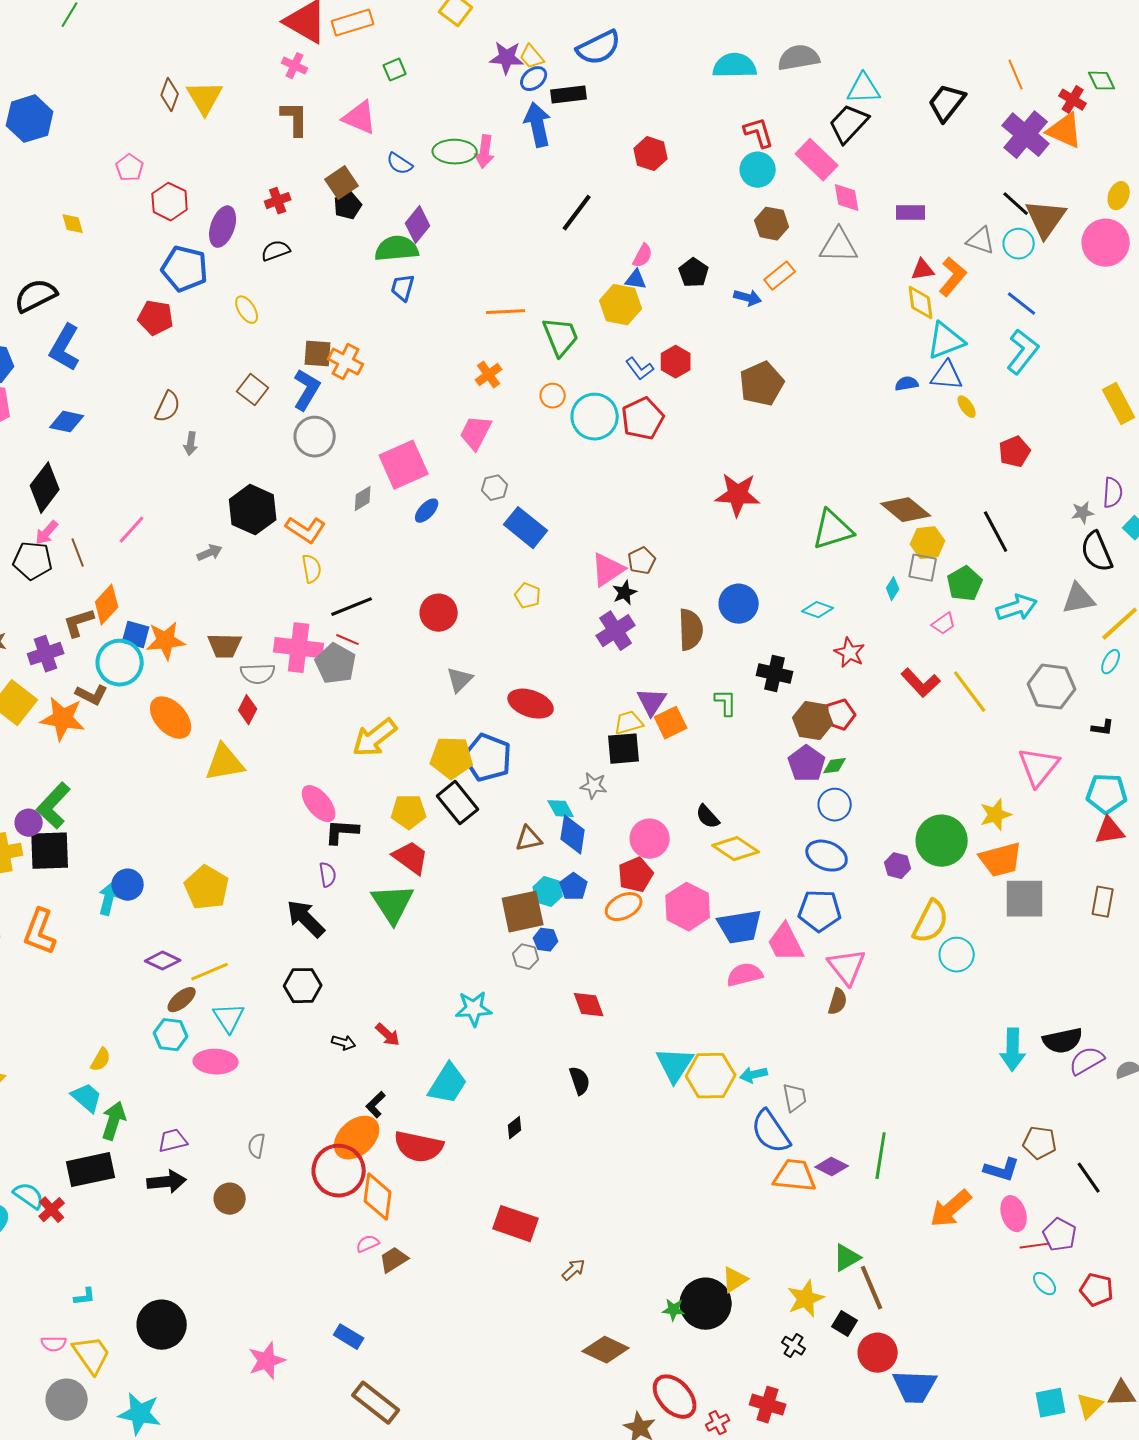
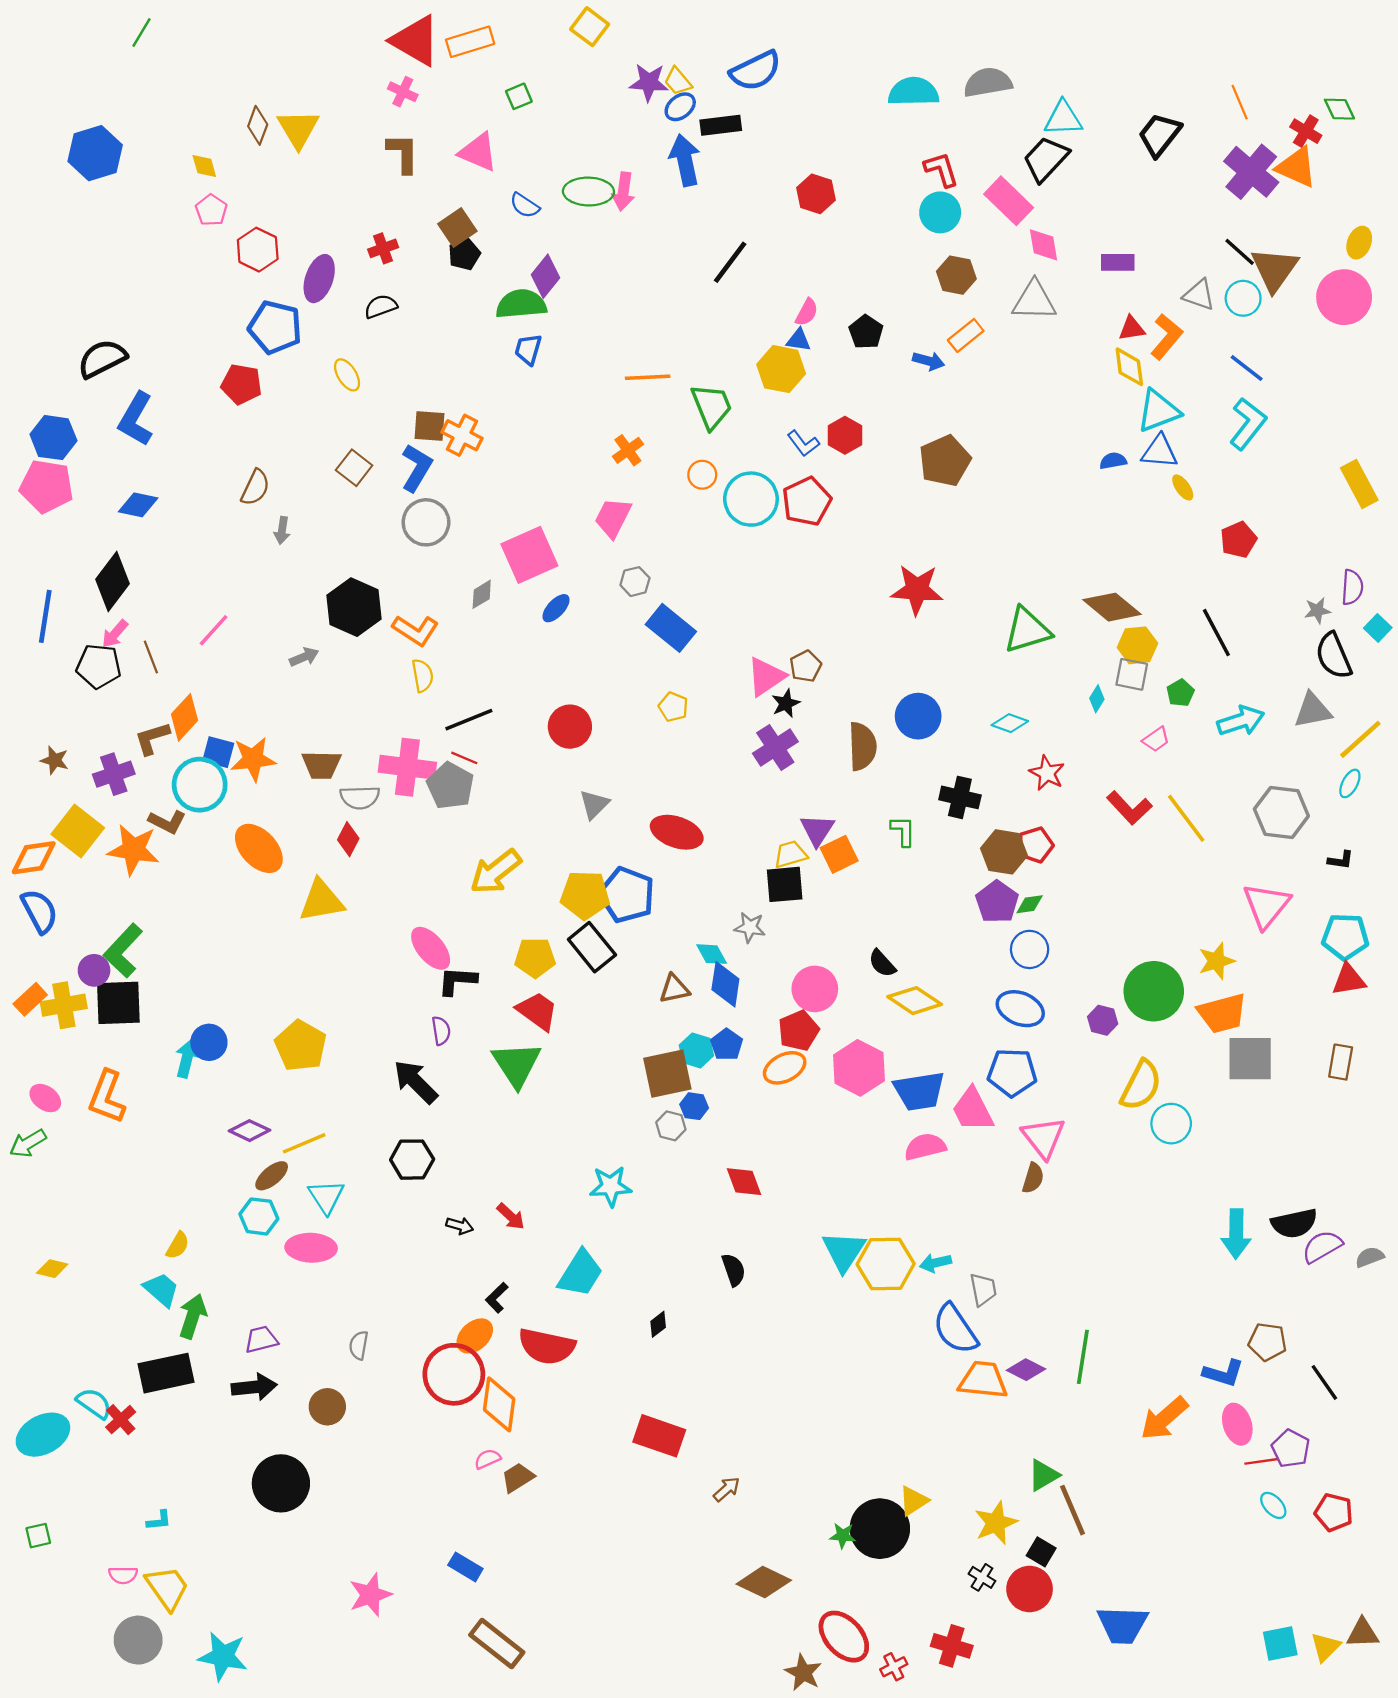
yellow diamond: (73, 224) -> (204, 166), moved
green pentagon: (965, 584) -> (1180, 693), size x0.7
orange ellipse: (357, 1138) -> (475, 1336), size x0.7
black circle: (162, 1325) -> (281, 1483), moved
red circle: (878, 1353) -> (1030, 1589), moved

